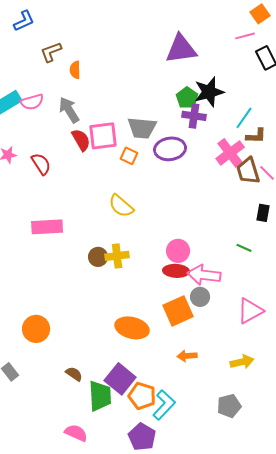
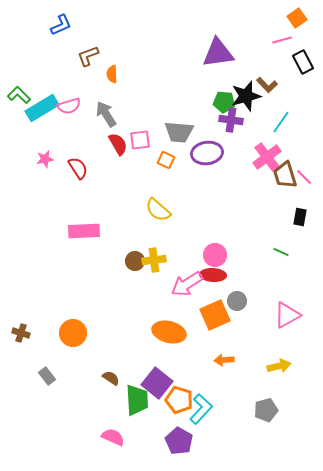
green pentagon: (187, 98) -> (224, 102), turned -30
pink square: (103, 136) -> (140, 140), size x0.7
brown L-shape: (256, 136) -> (267, 85), moved, turned 45
pink arrow: (204, 275) -> (187, 284), moved, turned -40

